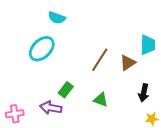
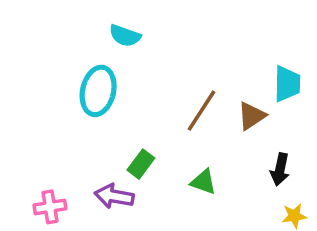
cyan ellipse: (42, 49) -> (98, 91), turned -32

